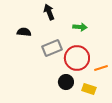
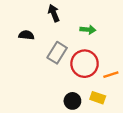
gray rectangle: (52, 48) -> (57, 53), turned -36
black circle: (66, 82) -> (72, 101), moved

